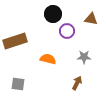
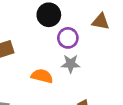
gray star: (84, 57) -> (71, 64), moved

